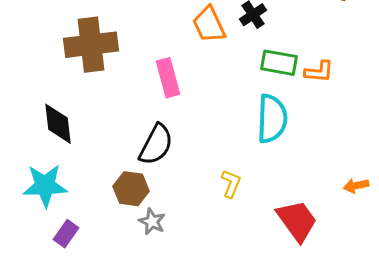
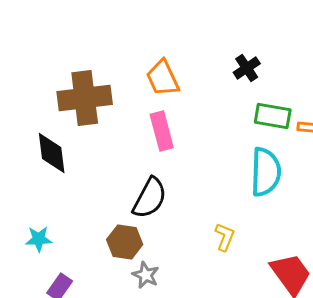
orange trapezoid: (209, 25) -> (163, 78), moved
black diamond: (58, 124) -> (52, 153), moved
cyan star: (45, 186) -> (39, 239), size x0.6

